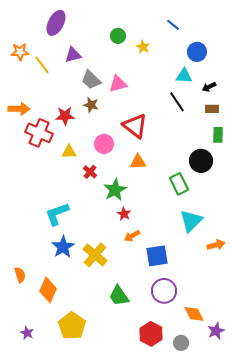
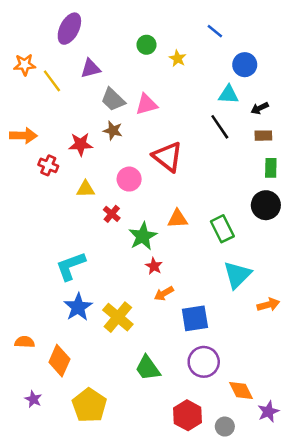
red cross: (39, 133) -> (48, 165), size x0.6
black circle: (201, 161) -> (266, 205), moved
orange triangle: (138, 162) -> (178, 219), moved
orange semicircle: (20, 275) -> (25, 342), turned -70
purple star: (27, 333) -> (33, 399), moved

